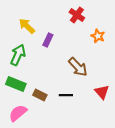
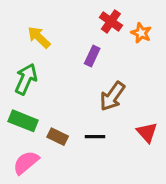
orange star: (98, 36) -> (141, 33), moved
purple rectangle: (48, 40) -> (92, 56), moved
brown arrow: (78, 67) -> (112, 96), turned 80

